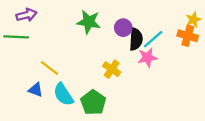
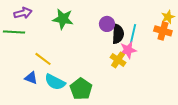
green star: (89, 22) -> (63, 19), moved
cyan line: (153, 39) -> (133, 34), turned -36
yellow cross: (112, 69) -> (118, 60), moved
cyan semicircle: (63, 94) -> (55, 82), turned -30

